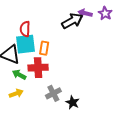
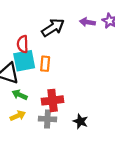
black arrow: (72, 21) -> (53, 28), moved
red cross: (38, 68) -> (53, 100), moved
gray cross: (53, 93) -> (47, 119), moved, turned 35

